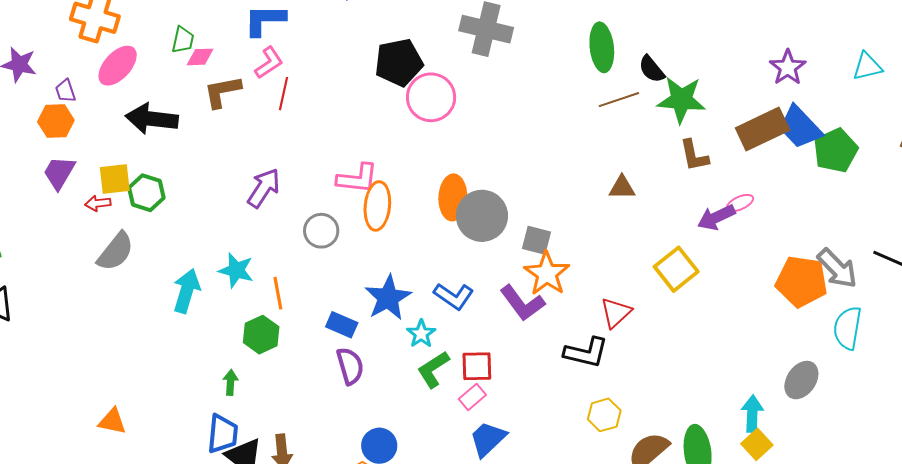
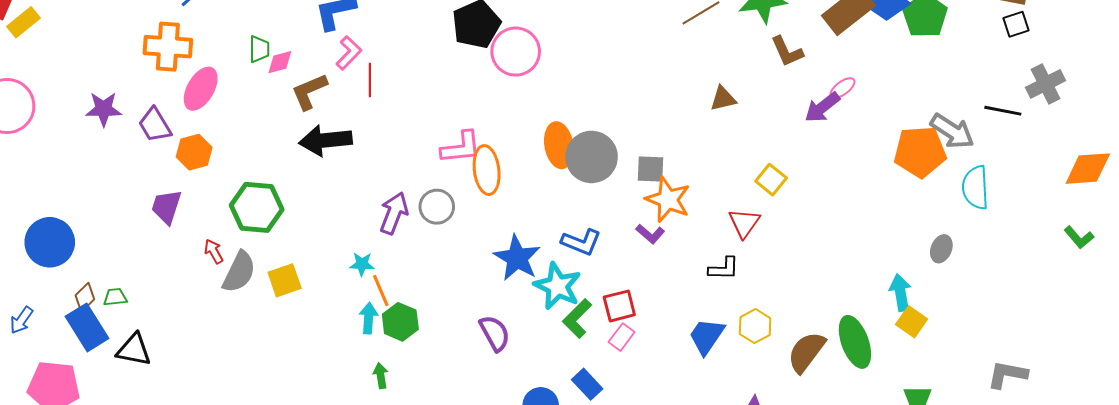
purple trapezoid: (65, 91) -> (155, 125), size x1.5
black arrow: (152, 119) -> (326, 140), moved
orange hexagon: (56, 121) -> (194, 152), moved
yellow square: (115, 179) -> (285, 280), moved
purple arrow: (264, 188) -> (394, 213), moved
green hexagon: (146, 193) -> (257, 207), size x1.4
red arrow: (98, 203) -> (214, 251), moved, turned 80
yellow square: (676, 269) -> (771, 180), moved, size x0.7
cyan star: (236, 270) -> (362, 264), size x0.7
cyan arrow: (187, 291) -> (369, 318), moved, size x0.7
orange line: (278, 293) -> (381, 290), moved
purple L-shape: (522, 303) -> (650, 234), size x0.6
blue rectangle: (342, 325) -> (587, 384), moved, turned 36
cyan star: (421, 334) -> (558, 286), size x1.6
black L-shape: (586, 353) -> (724, 269), size x0.7
gray ellipse: (801, 380) -> (941, 249), size x0.7
blue trapezoid: (488, 439) -> (707, 336), moved

